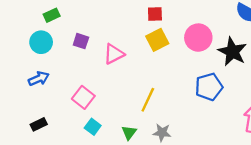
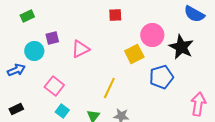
yellow square: (157, 40) -> (134, 54), moved
purple square: (81, 41) -> (52, 38), turned -32
cyan circle: (41, 42) -> (34, 51), moved

